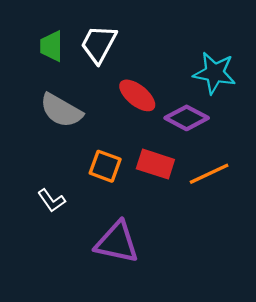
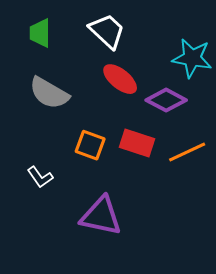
white trapezoid: (99, 44) -> (107, 31), moved, turned 105

